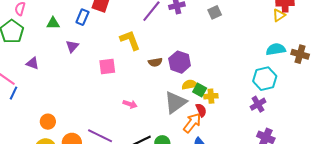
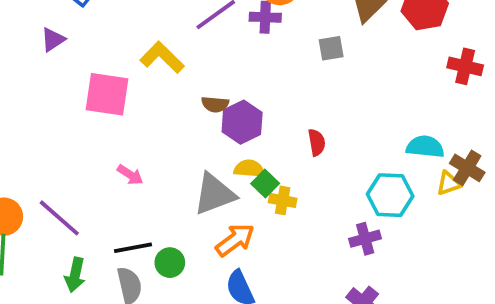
yellow triangle: (279, 15) -> (449, 183), moved
yellow L-shape: (130, 40) -> (162, 57), turned -40
brown semicircle: (155, 62) -> (215, 104), moved
pink square: (107, 67) -> (107, 94), size x1.4
red semicircle: (201, 110) -> (317, 142), moved

